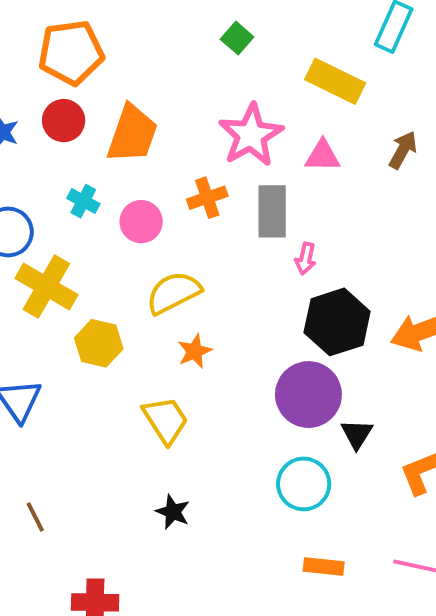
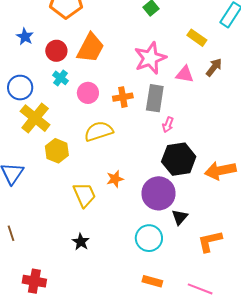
yellow rectangle: (335, 81) -> (197, 38), size x0.7
red circle: (64, 121) -> (56, 51), moved
brown arrow: (403, 150) -> (214, 67), moved
orange cross: (207, 198) -> (123, 97), moved
orange star: (195, 351) -> (115, 179), moved

